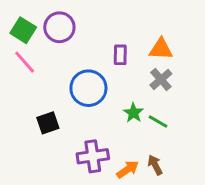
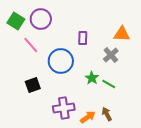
orange triangle: (161, 49) -> (122, 34), moved
pink line: (25, 62) -> (31, 45), moved

